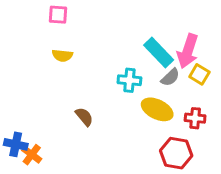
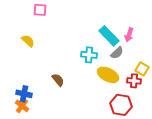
pink arrow: (188, 51) -> (129, 35), size x0.6
yellow semicircle: (62, 55) -> (28, 41), moved, turned -144
yellow square: (199, 74) -> (142, 69), moved
blue cross: (16, 144) -> (24, 94), moved

